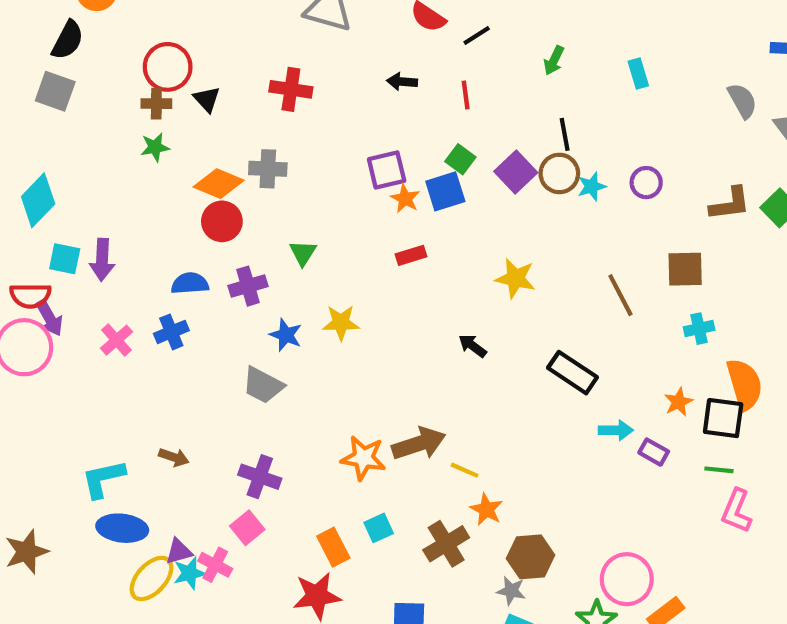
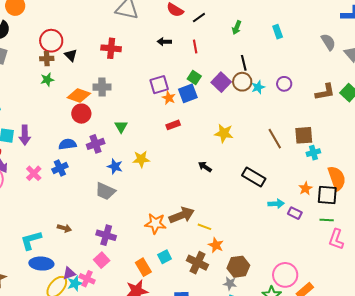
brown square: (685, 269) -> (304, 135), moved
brown cross: (446, 544) -> (197, 263), turned -30

